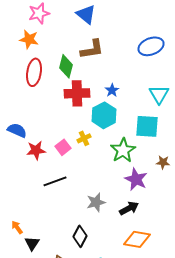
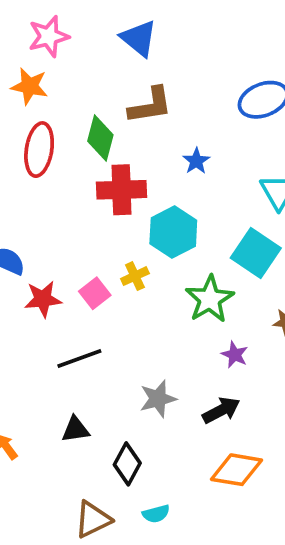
blue star: (112, 90) -> (196, 161), moved
cyan square: (147, 126) -> (256, 253), turned 30
purple star: (136, 179) -> (235, 355), size x0.6
black triangle: (32, 243) -> (76, 429), moved, turned 49

